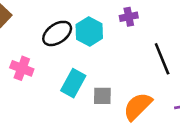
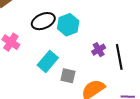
purple cross: (129, 17) -> (99, 50), moved, turned -32

